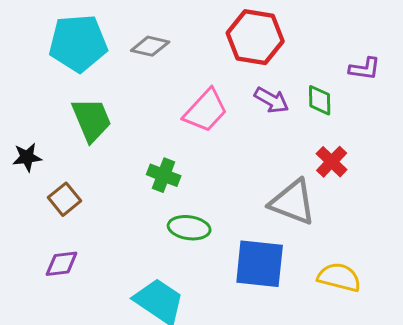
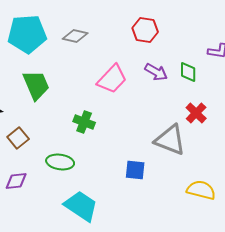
red hexagon: (255, 37) -> (145, 30), size x0.7
green ellipse: (189, 228) -> (60, 162), moved
blue square: (260, 264) -> (135, 170), moved, size x0.6

